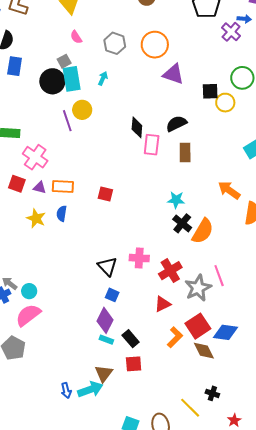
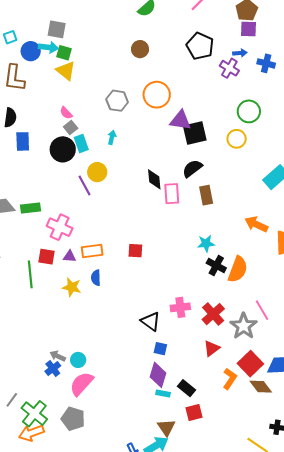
pink semicircle: (76, 37) -> (66, 113), moved
cyan rectangle: (72, 79) -> (81, 144), size x0.7
black square: (210, 91) -> (195, 133), moved, size x1.4

